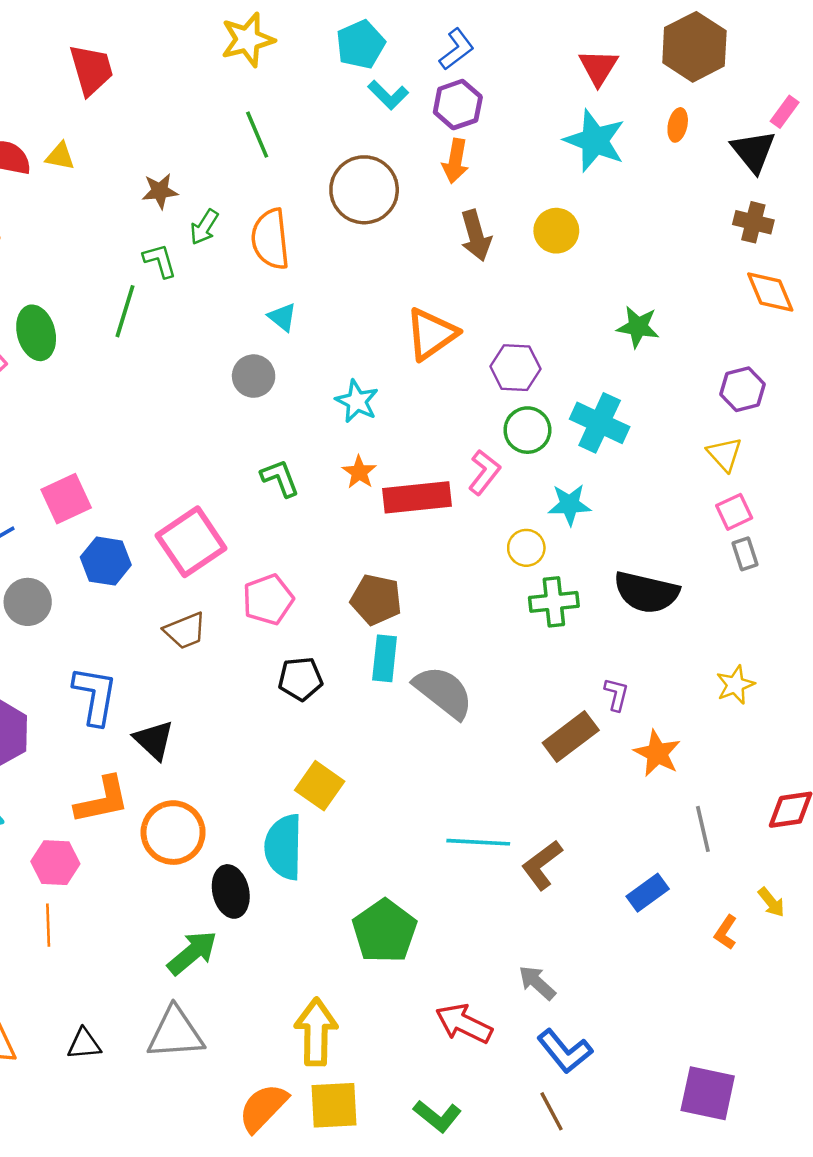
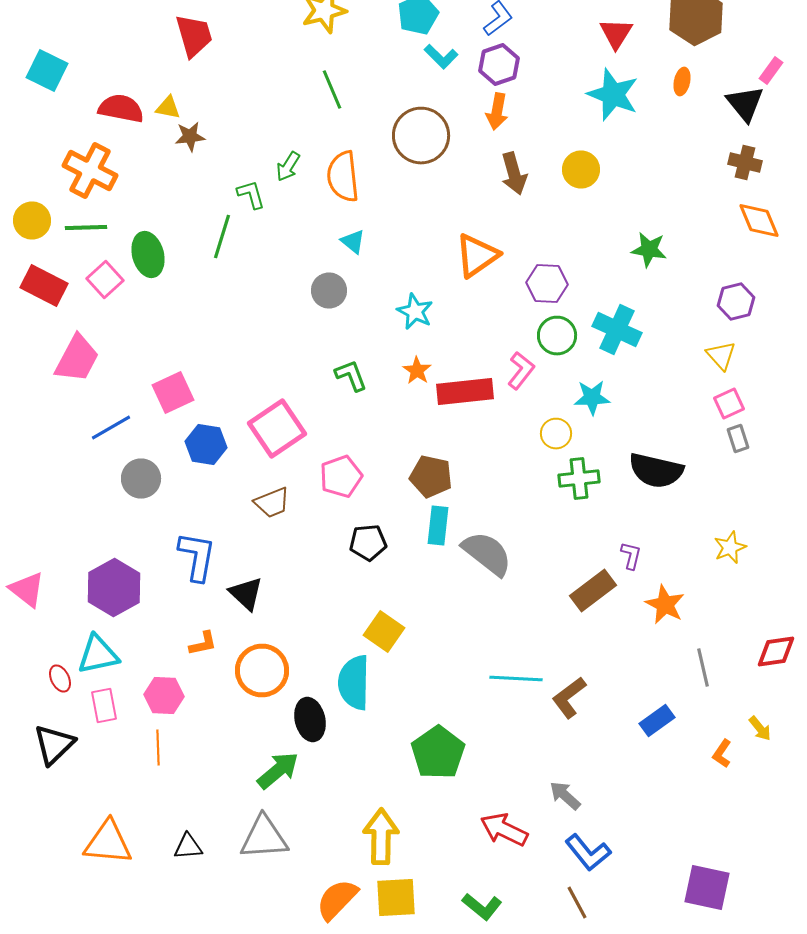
brown star: (160, 191) -> (190, 136), moved
orange L-shape: (102, 800) -> (203, 644), size x0.6

